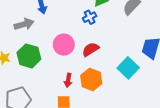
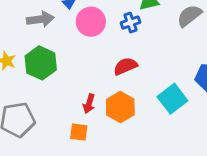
pink circle: (64, 45) -> (91, 22), moved

